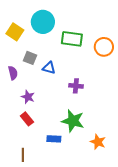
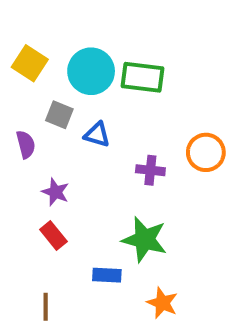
cyan circle: (43, 22) -> (91, 71), moved
orange circle: (104, 47) -> (206, 152), moved
orange star: (98, 142) -> (162, 303), moved

